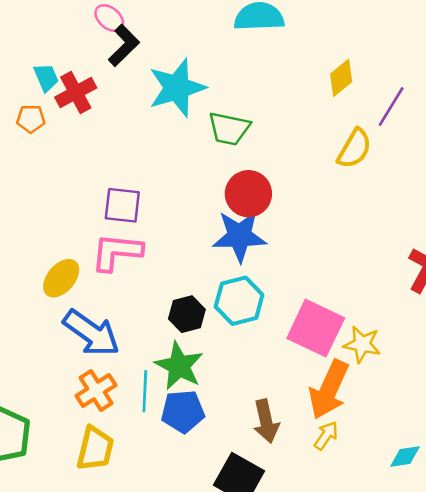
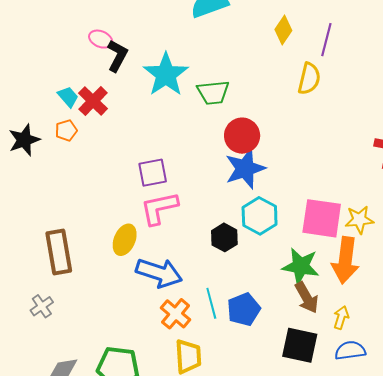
green star: (179, 366) -> (301, 266), moved
yellow arrow: (326, 435) -> (341, 318), moved

